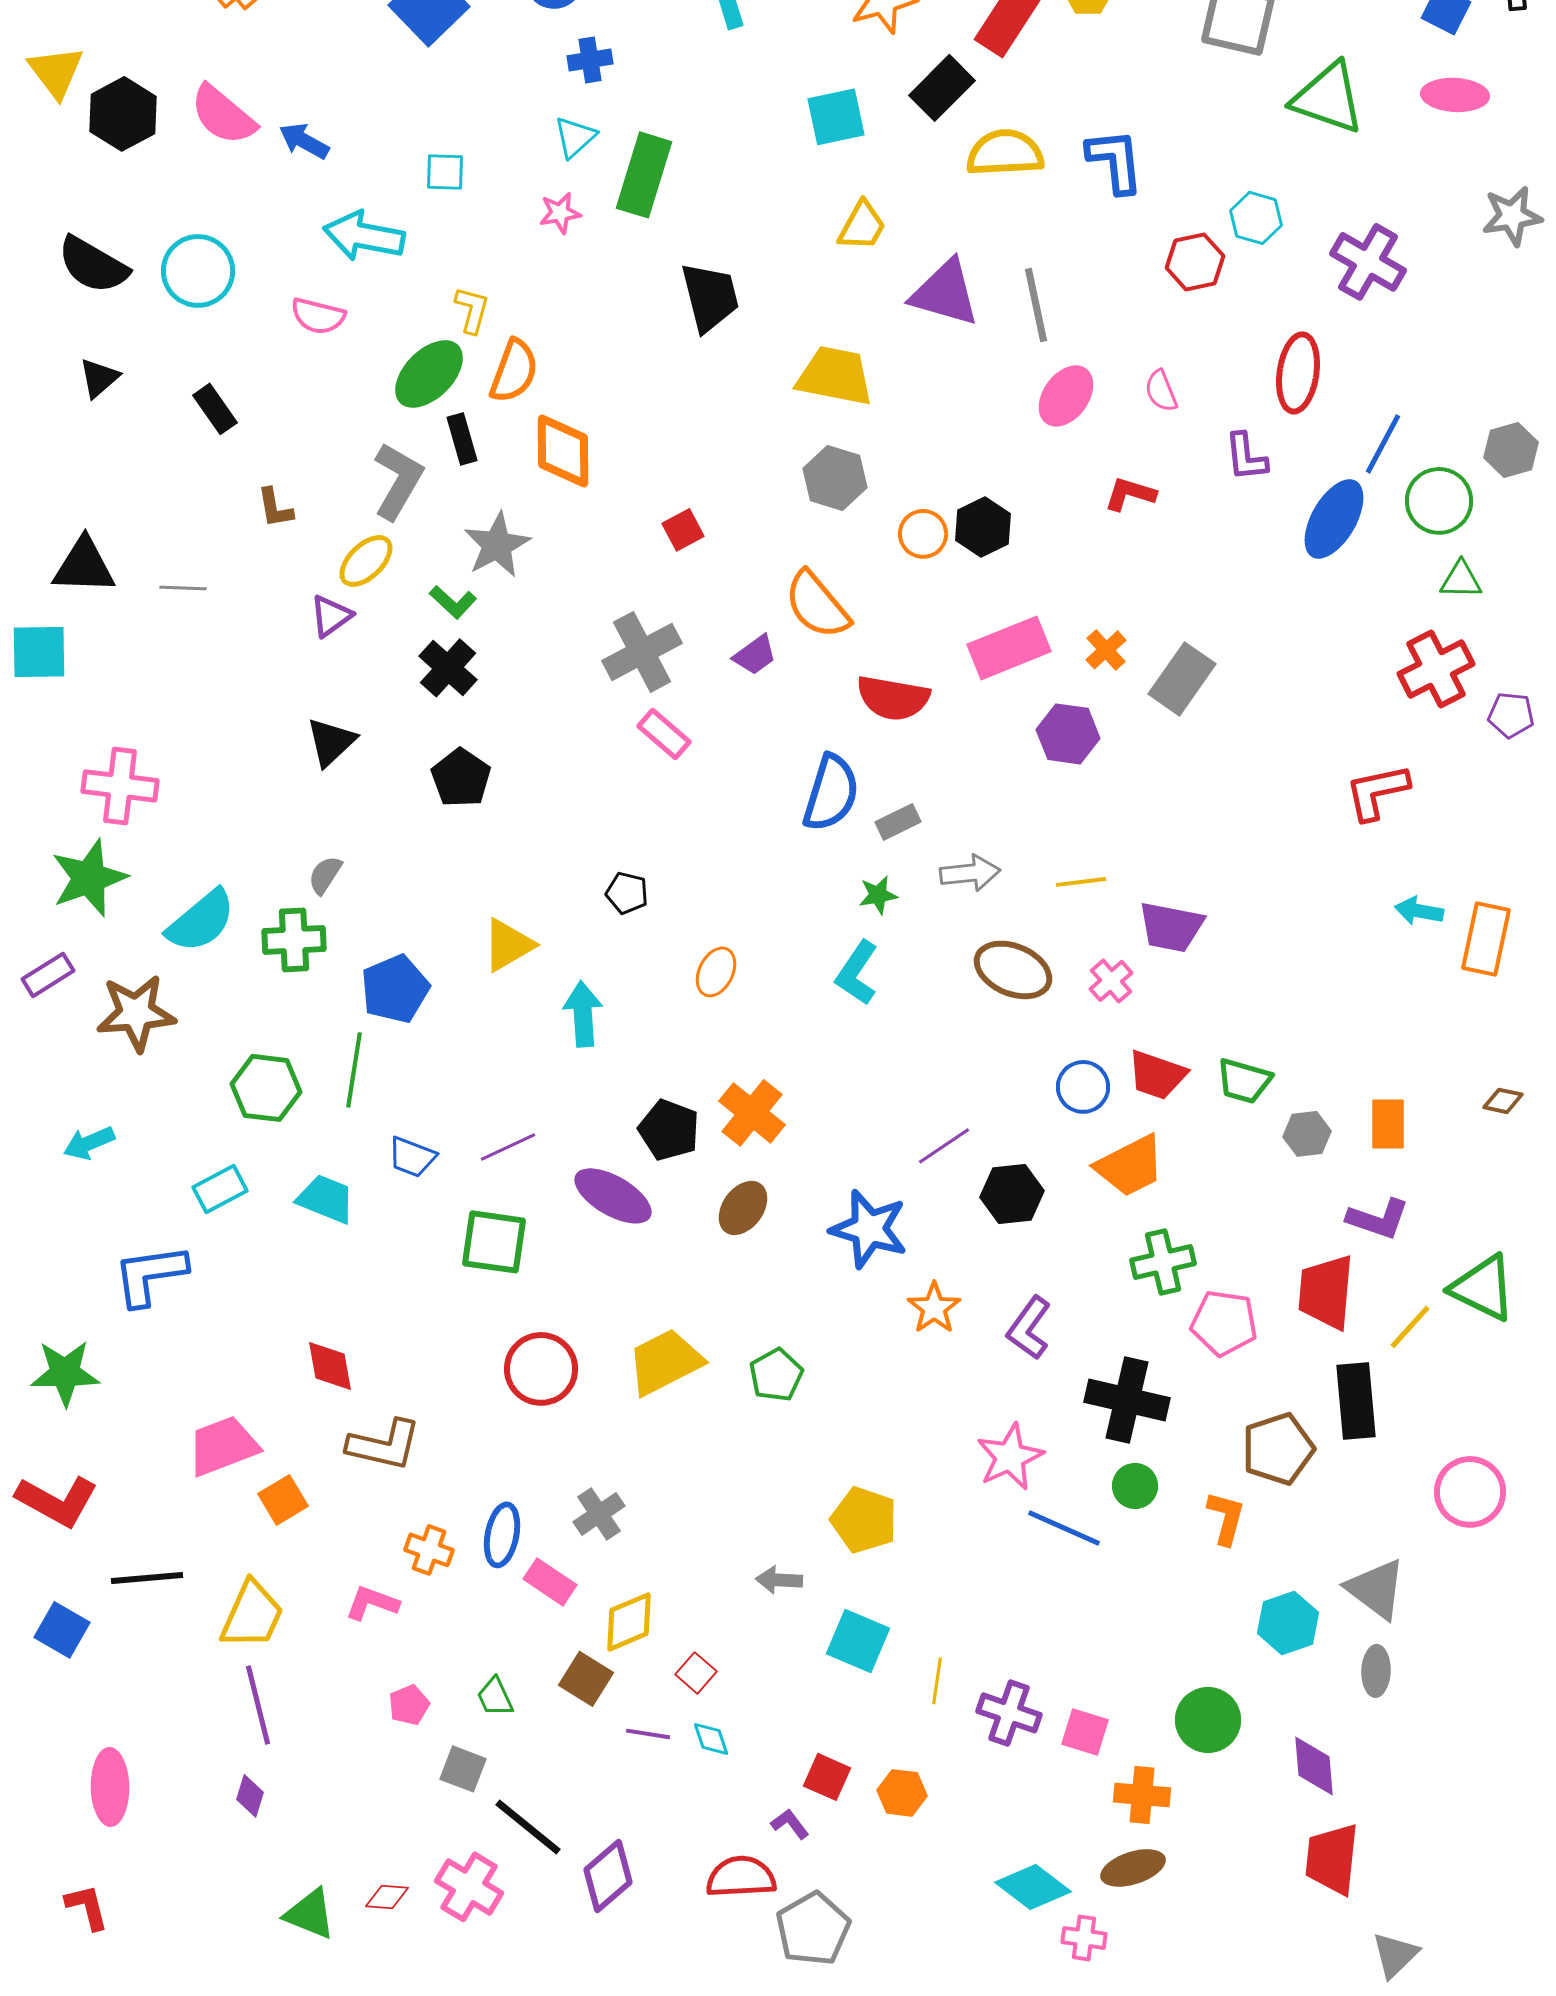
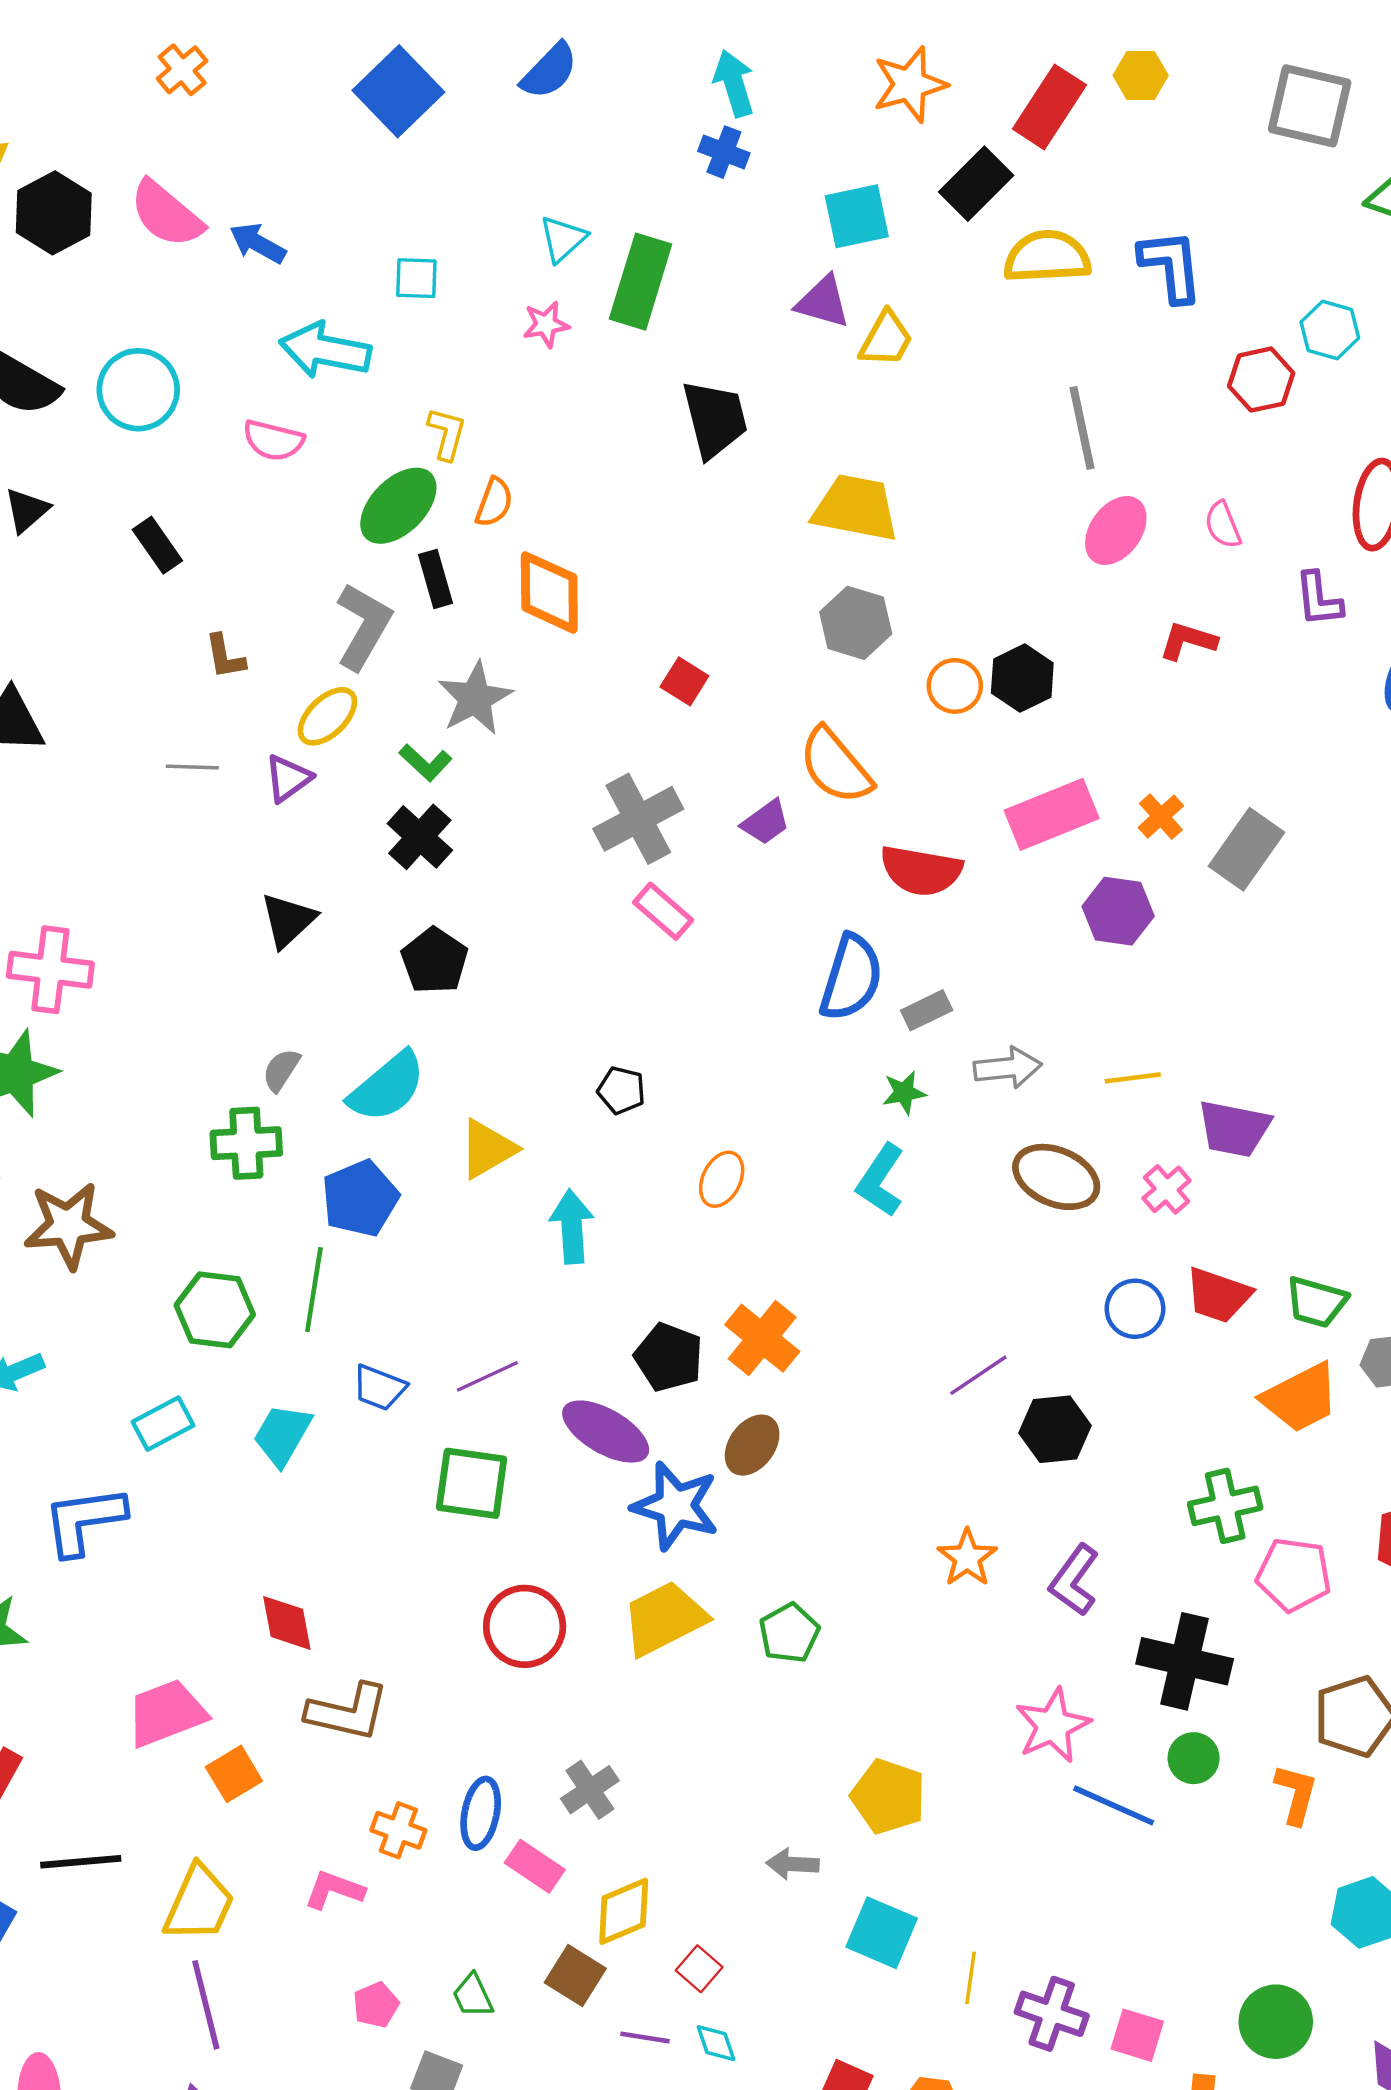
blue cross: (590, 60) -> (724, 152), moved, turned 30
purple triangle: (945, 293) -> (823, 302), moved, size x0.7
orange semicircle: (514, 371) -> (494, 502), size x0.7
red square: (683, 530) -> (684, 681), turned -30
gray line: (183, 588) -> (192, 767), moved
cyan semicircle: (201, 921) -> (387, 1087), moved
orange trapezoid: (1130, 1166) -> (1301, 1398), moved
cyan trapezoid: (326, 1199) -> (282, 1435), turned -82
blue star: (869, 1229) -> (675, 1506), moved

